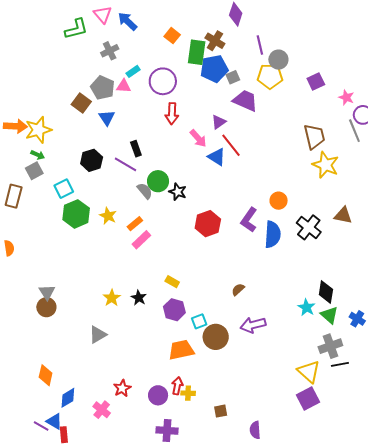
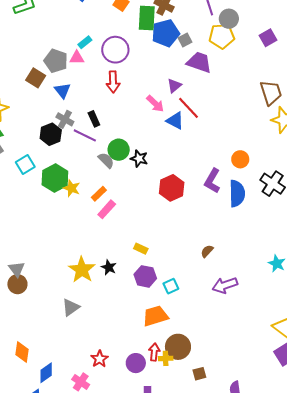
gray cross: (110, 51) -> (65, 119), moved, turned -30
red arrow: (172, 114) -> (113, 82), moved
green hexagon: (76, 214) -> (55, 178), moved
yellow star: (112, 298) -> (82, 270), size x1.5
brown circle: (216, 337) -> (178, 347), moved

